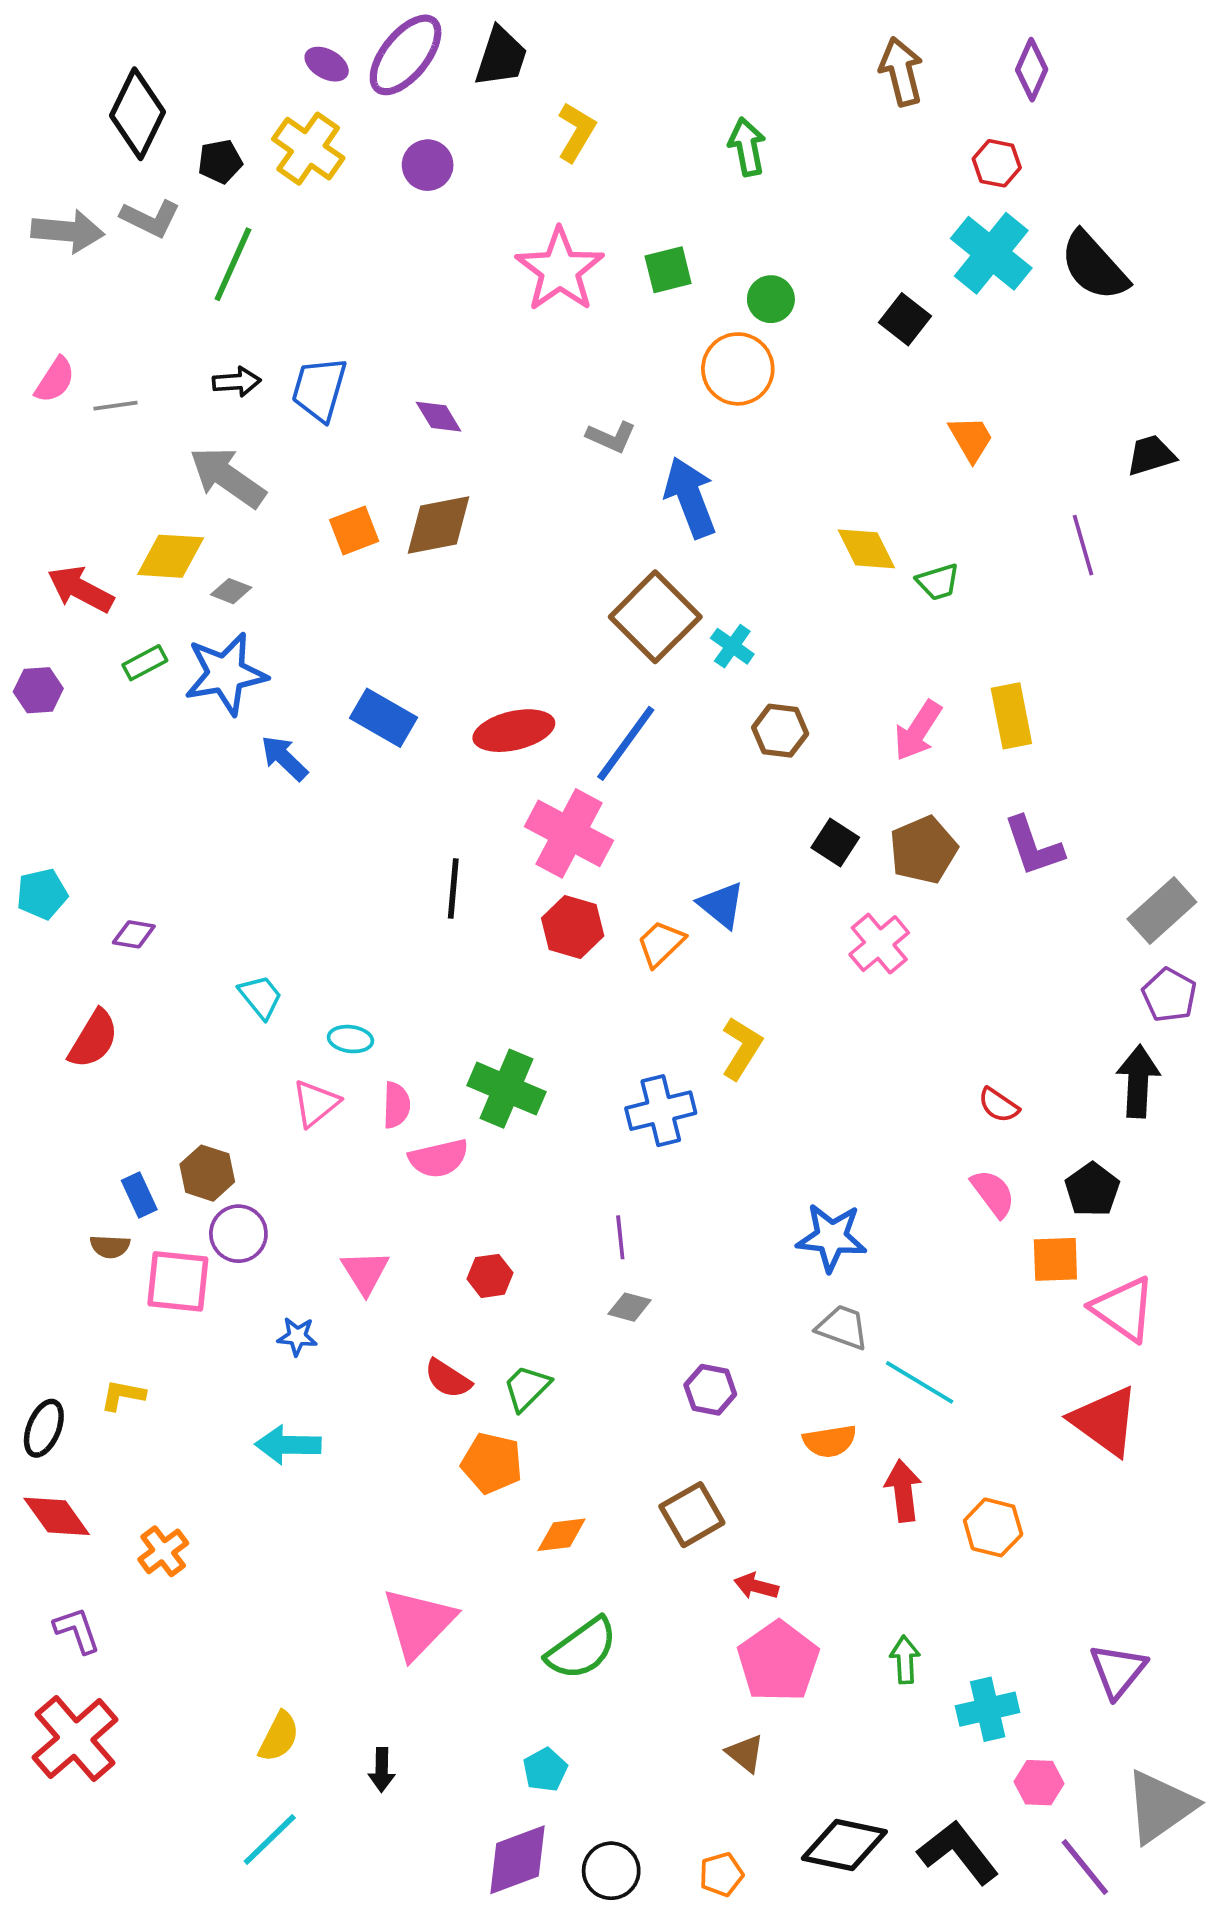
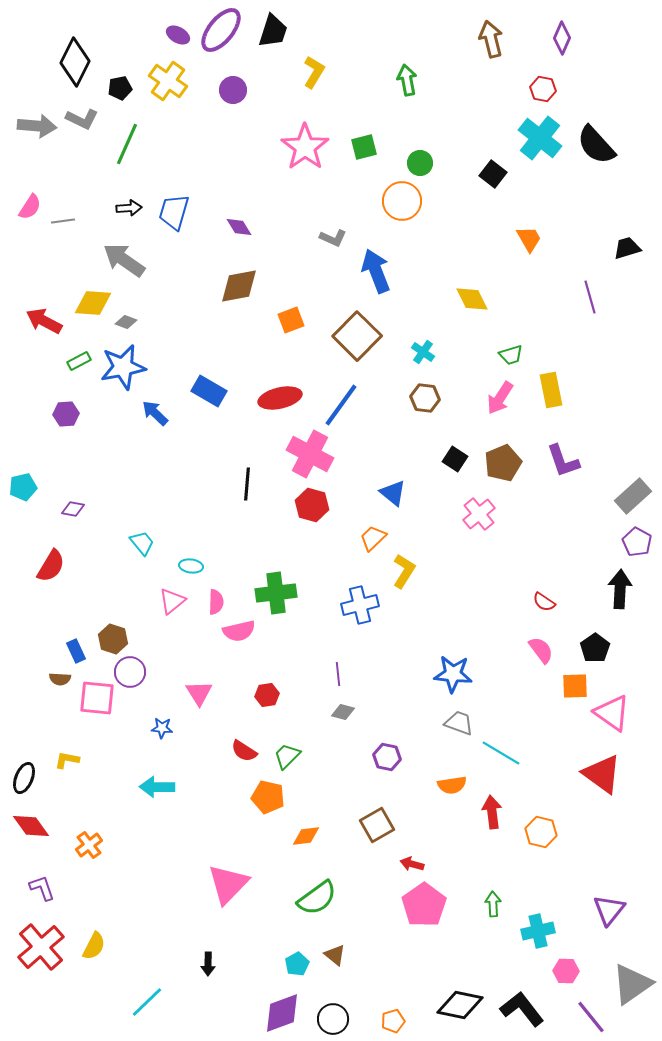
orange square: (354, 530) -> (291, 320), moved
green trapezoid: (938, 582) -> (511, 355), moved
cyan cross: (732, 646) -> (423, 352), moved
purple hexagon: (38, 690) -> (66, 414), moved
orange trapezoid: (661, 944) -> (373, 538), moved
green cross: (507, 1089) -> (276, 593), turned -30
yellow semicircle: (279, 1737) -> (94, 946), moved
brown triangle: (745, 1753) -> (335, 955), moved

